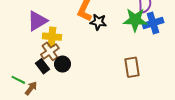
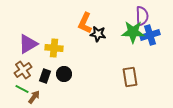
purple triangle: (37, 21) -> (28, 44), moved
brown cross: (50, 51) -> (23, 70), moved
black rectangle: (43, 66) -> (45, 76), turned 56

